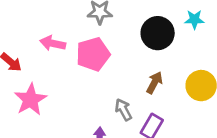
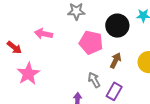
pink pentagon: (93, 54) -> (91, 43), moved, turned 30

